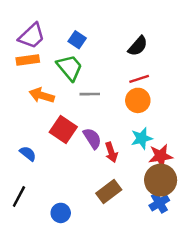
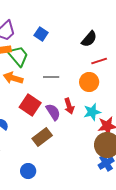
green trapezoid: (70, 68) -> (18, 56), moved
red line: (139, 79) -> (99, 61), moved
red arrow: (111, 152) -> (69, 106), moved
brown rectangle: (109, 191) -> (42, 137), moved

